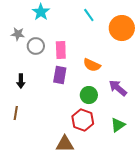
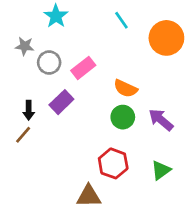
pink rectangle: (61, 50) -> (83, 68), turned 54
purple rectangle: (60, 75) -> (61, 102), moved, turned 36
green circle: (89, 95) -> (123, 117), moved
brown line: (16, 113) -> (23, 135), moved, turned 32

